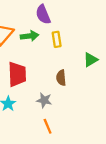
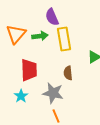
yellow rectangle: (57, 39) -> (64, 39), size x1.6
gray star: (44, 100) -> (53, 93), size x1.5

